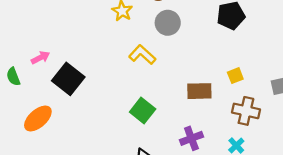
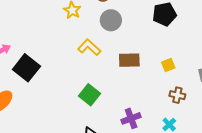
brown rectangle: (199, 91) -> (129, 60), moved
brown cross: (246, 111) -> (177, 95), size x0.7

